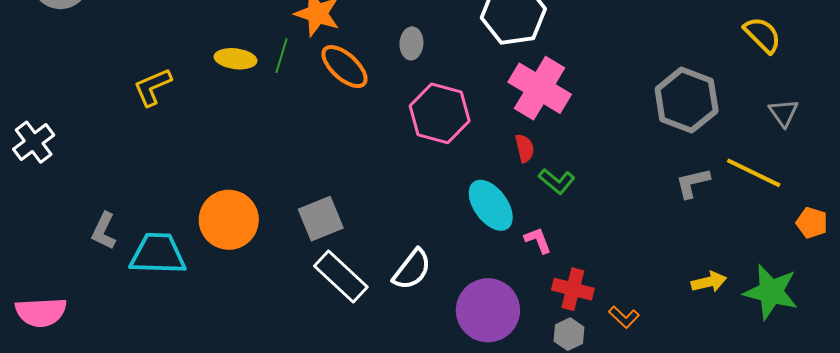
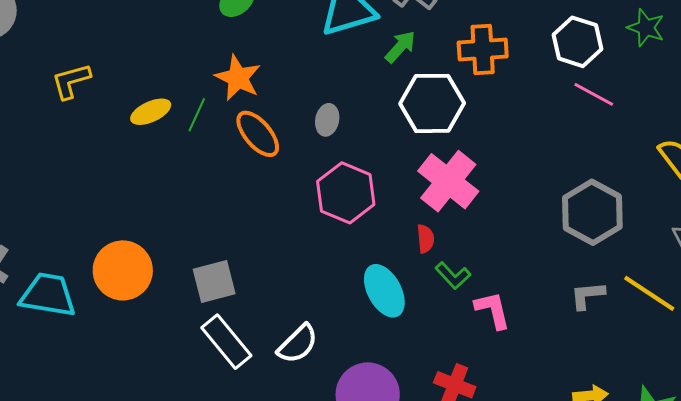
yellow ellipse: (235, 59) -> (151, 112), turned -39
yellow L-shape: (153, 87) -> (71, 81), moved
pink L-shape: (538, 240) -> (493, 310), moved, size x1.4

